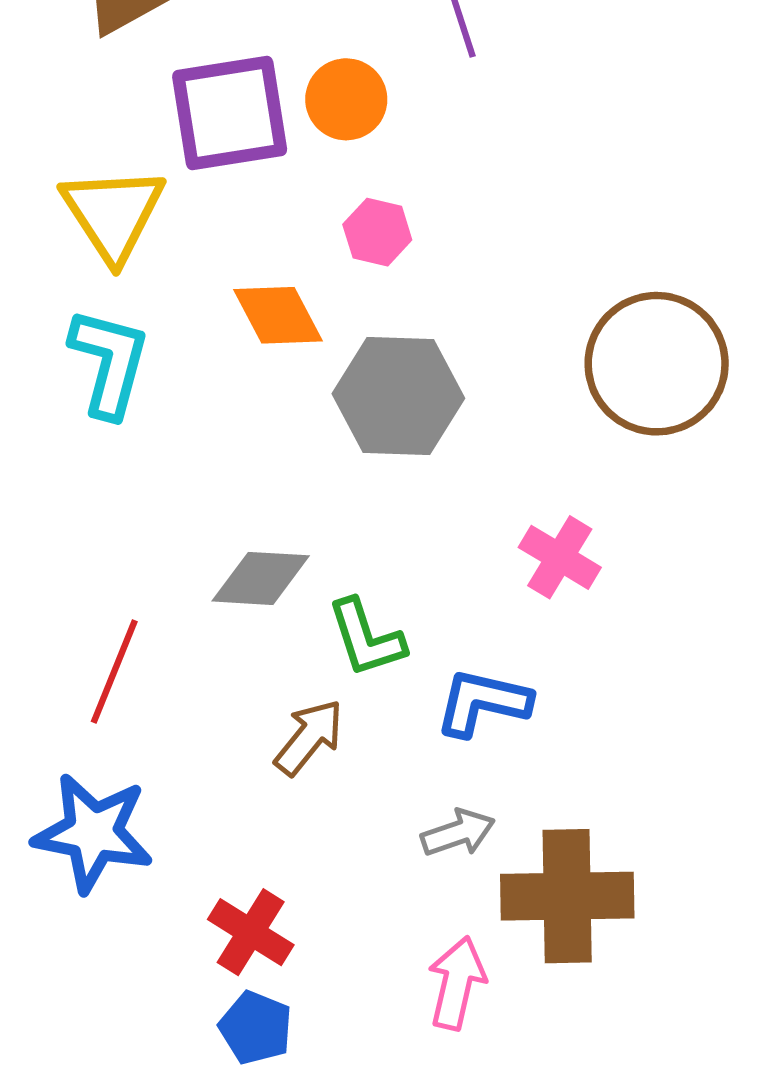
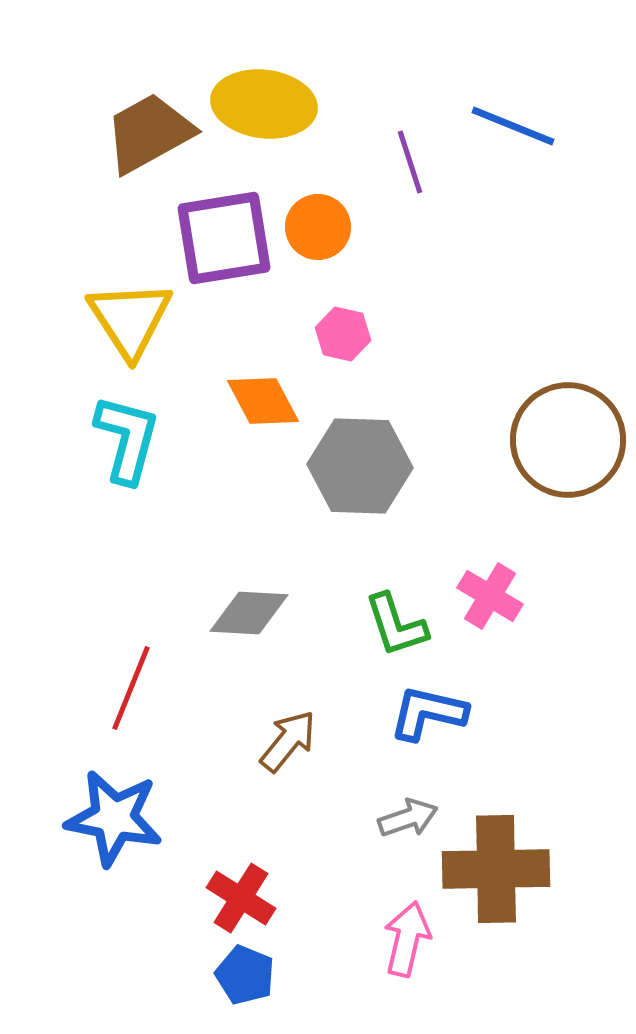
green L-shape: (366, 638) -> (396, 625), moved

